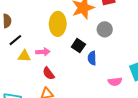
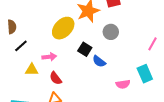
yellow ellipse: (58, 24) -> (63, 28), turned 45
yellow triangle: (24, 56) -> (32, 70), moved
blue semicircle: (92, 58) -> (99, 61), turned -48

